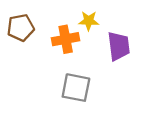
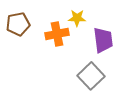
gray square: (76, 88) -> (91, 76), moved, turned 36

